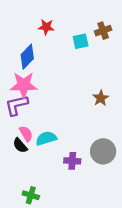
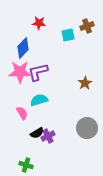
purple L-shape: (17, 105) -> (38, 72), moved
cyan semicircle: (46, 138) -> (39, 100), moved
black semicircle: (20, 145) -> (37, 133), moved, turned -80
purple cross: (72, 161) -> (48, 136), moved, turned -32

